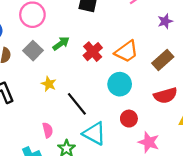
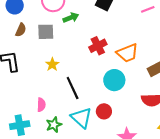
green arrow: (61, 44) -> (71, 18), moved
gray square: (33, 51) -> (46, 32), turned 30
red circle: (129, 119) -> (104, 111), moved

